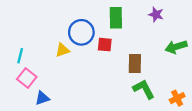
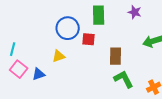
yellow triangle: (62, 50) -> (59, 56), moved
blue triangle: (42, 98) -> (39, 74), moved

